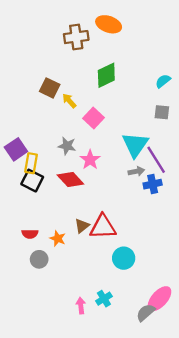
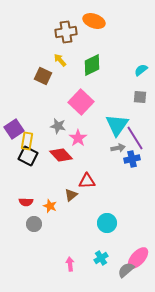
yellow arrow: (69, 101) -> (60, 60), moved
pink square: (94, 118) -> (81, 102), size x1.4
red triangle: (103, 227) -> (87, 181), moved, size x0.7
cyan cross: (104, 299) -> (101, 258), moved

